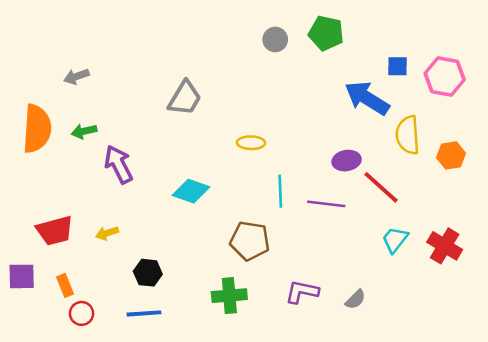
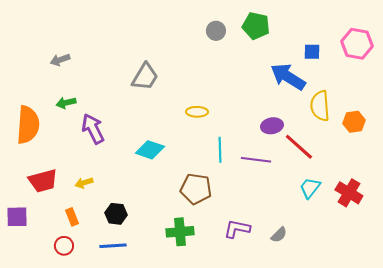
pink hexagon: (445, 76) -> (357, 44), moved
orange semicircle: (37, 129) -> (28, 125), moved
orange rectangle: (65, 285) -> (72, 217), moved

